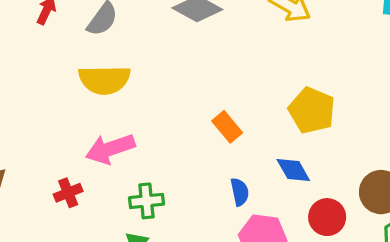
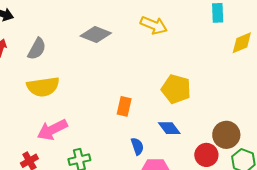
orange rectangle: (227, 127) -> (124, 106), turned 60
red circle: (327, 217) -> (206, 155), moved

